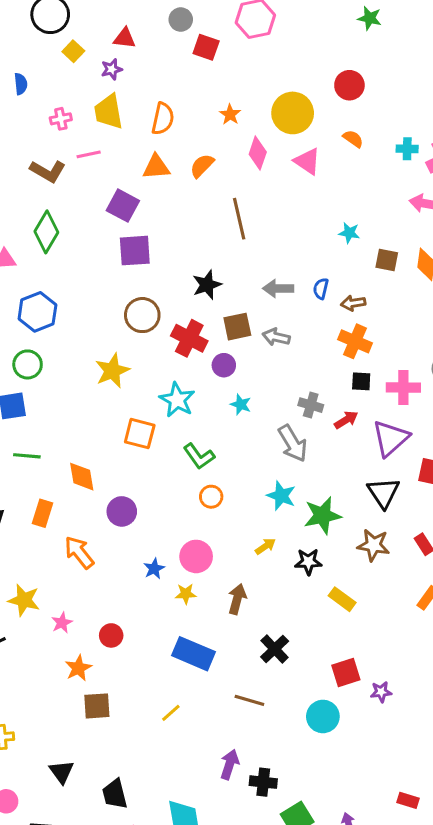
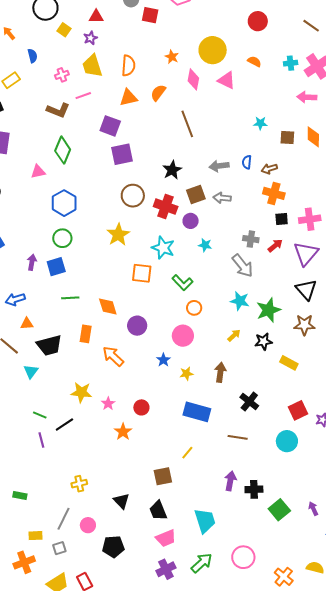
red circle: (349, 85) -> (258, 21), moved
pink circle: (196, 556) -> (183, 336), moved
brown square: (97, 706) -> (163, 476), moved

